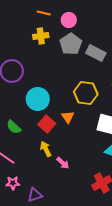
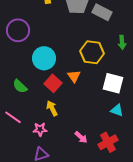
pink arrow: (63, 163) -> (81, 137), moved
pink star: (13, 183) -> (40, 129), moved

